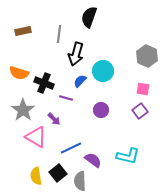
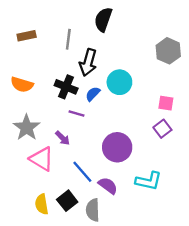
gray hexagon: (147, 56) -> (168, 51), moved
black cross: (44, 83) -> (66, 87), moved
purple circle: (101, 110) -> (117, 147), moved, size x1.6
blue line: (71, 148) -> (82, 172), turned 75

